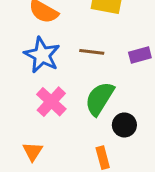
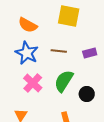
black circle: (124, 125) -> (87, 94), moved

